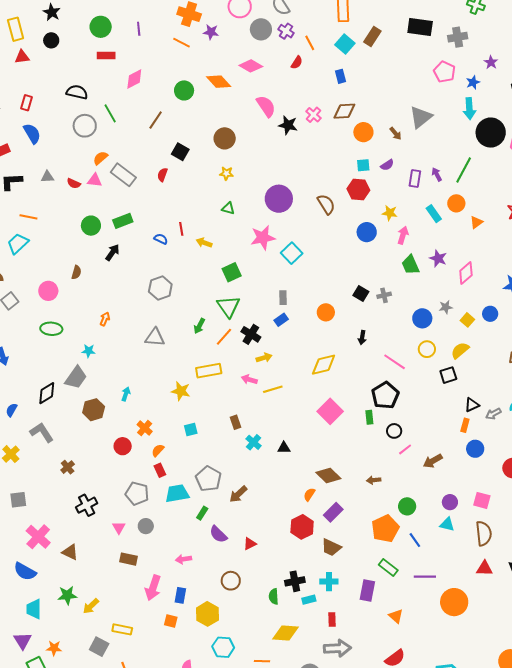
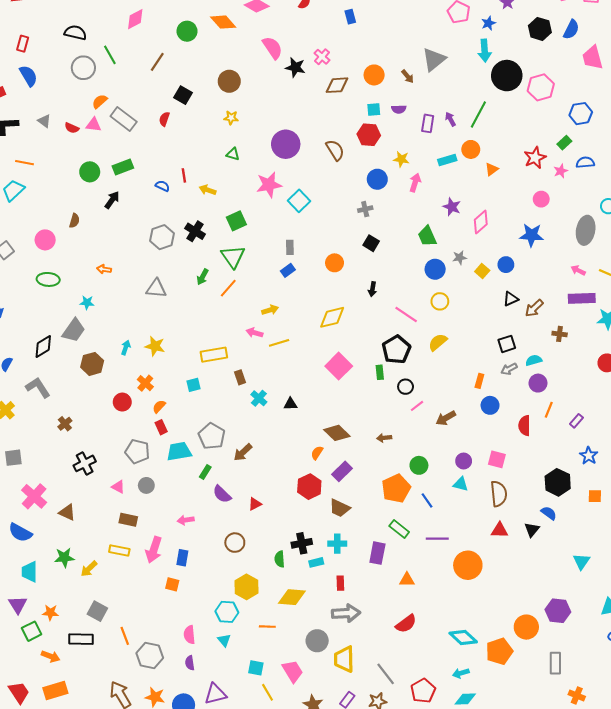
brown diamond: (344, 111) -> (337, 85), moved
purple semicircle: (387, 165) -> (399, 109), turned 32
gray triangle: (47, 177) -> (44, 121), turned 40
cyan rectangle: (434, 214) -> (447, 160), turned -72
green trapezoid: (410, 265) -> (427, 236), moved
gray cross: (384, 295) -> (365, 209), moved
orange arrow: (105, 319) -> (104, 269), turned -104
black cross: (251, 334) -> (195, 231), moved
yellow semicircle: (460, 350) -> (438, 342), moved
yellow rectangle: (209, 371) -> (214, 355), moved
black square: (448, 375) -> (507, 344), moved
yellow star: (181, 391) -> (155, 346), moved
black triangle: (472, 405) -> (511, 299), moved
pink triangle: (119, 528) -> (118, 487), turned -32
yellow hexagon: (207, 614) -> (246, 587), moved
orange triangle: (396, 616) -> (407, 580), turned -42
yellow rectangle: (122, 629) -> (119, 551), moved

